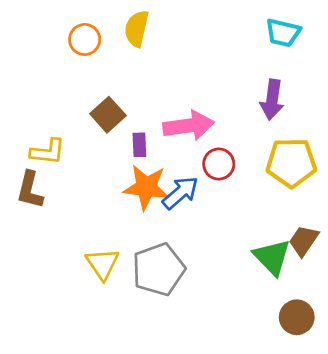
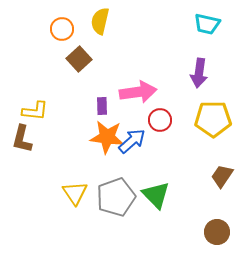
brown square: (108, 115) -> (79, 59), moved
green triangle: (272, 257) -> (156, 195), moved

